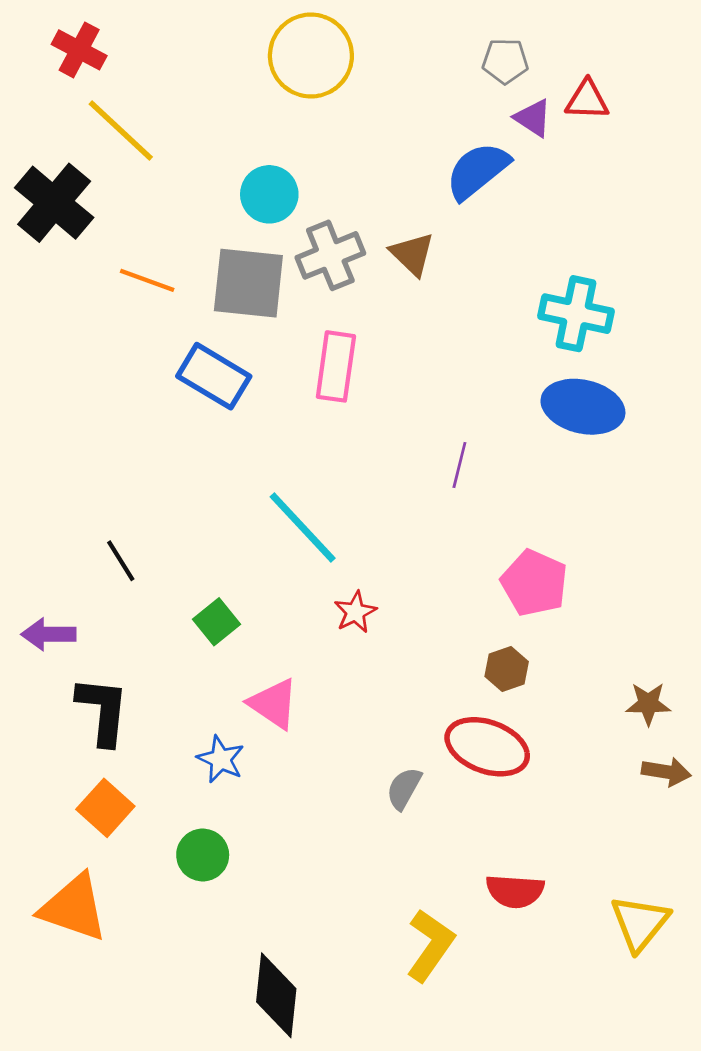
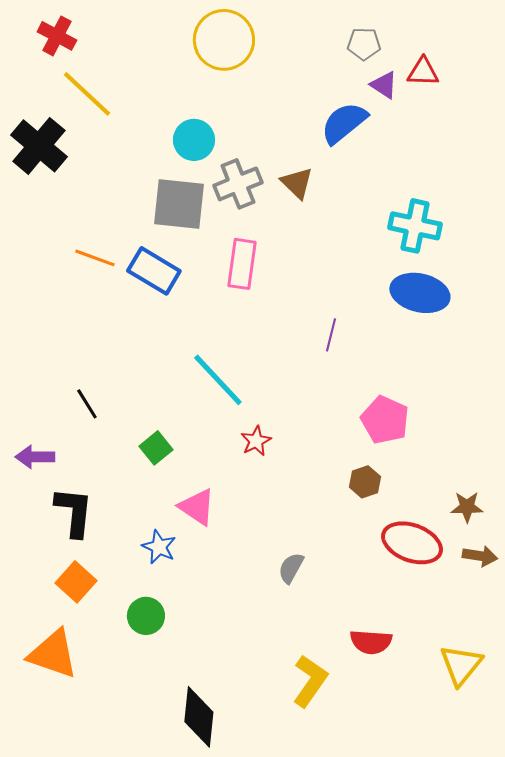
orange line: (147, 280) -> (95, 258), moved
red ellipse: (487, 747) -> (412, 543), moved

